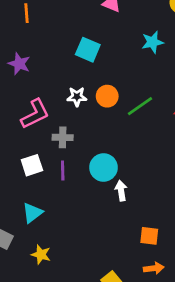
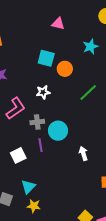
orange circle: (107, 96) -> (65, 69), moved
white square: (32, 165) -> (18, 155), moved
cyan circle: (103, 167) -> (58, 131), moved
cyan triangle: (32, 213) -> (28, 187), moved

